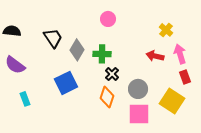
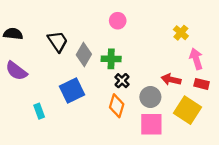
red arrow: (155, 56) -> (171, 80), moved
red rectangle: (185, 77) -> (202, 84), turned -56
cyan rectangle: (25, 99) -> (39, 111), moved

